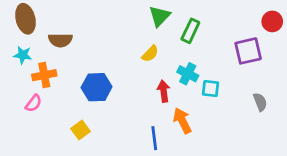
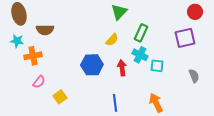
red circle: (272, 21) -> (195, 12), moved
green rectangle: (190, 31) -> (141, 33), moved
blue hexagon: (97, 87) -> (92, 65), moved
pink semicircle: (34, 103) -> (39, 82), moved
orange arrow: (182, 121) -> (156, 103), moved

